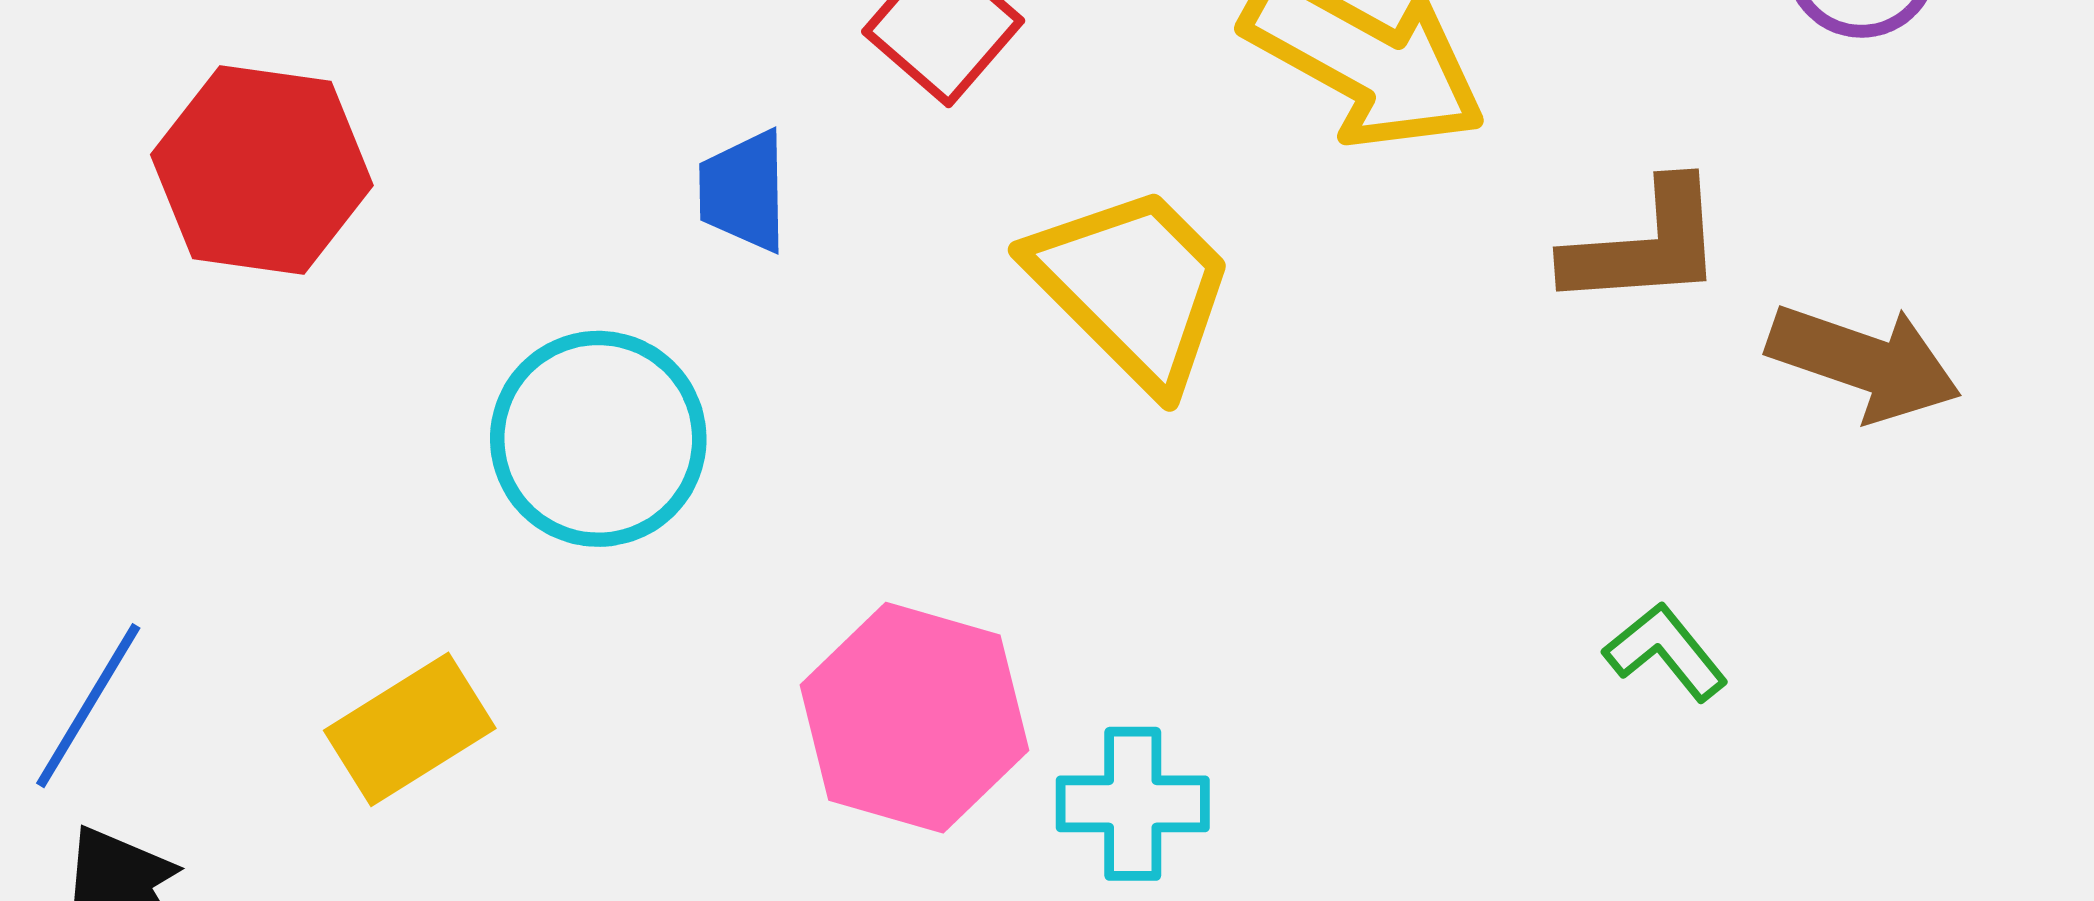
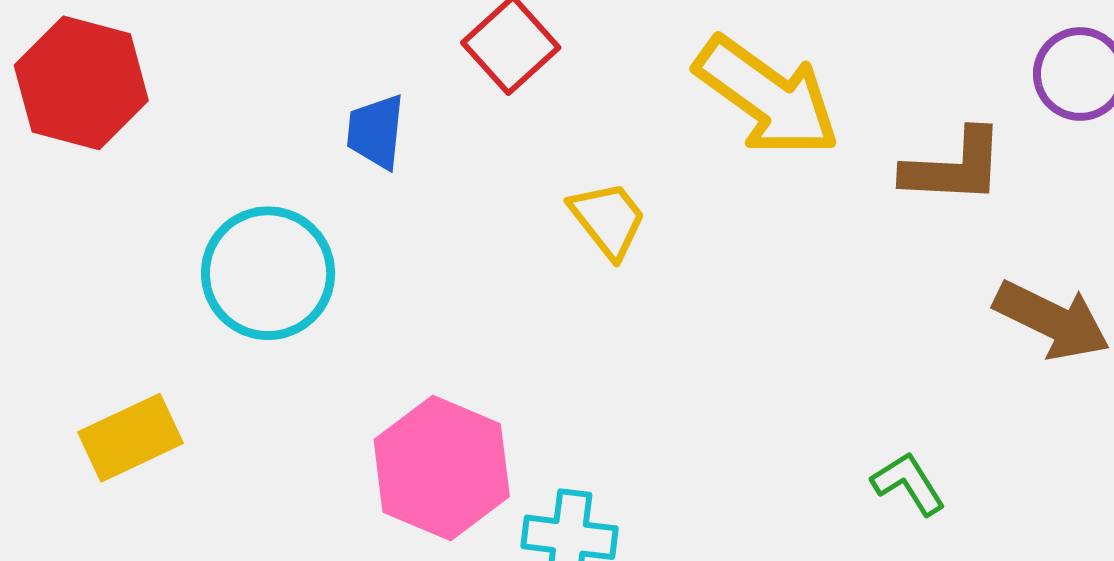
brown L-shape: (1645, 245) -> (954, 167), moved
yellow trapezoid: (1133, 287) -> (608, 219), size x0.6

